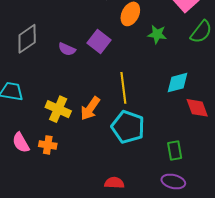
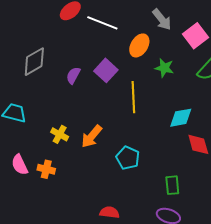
purple semicircle: (67, 49) -> (73, 75), turned 90
yellow line: (123, 88) -> (133, 97), moved
yellow cross: (58, 109) -> (60, 134), size x0.7
cyan pentagon: (128, 127) -> (128, 158), size x0.7

